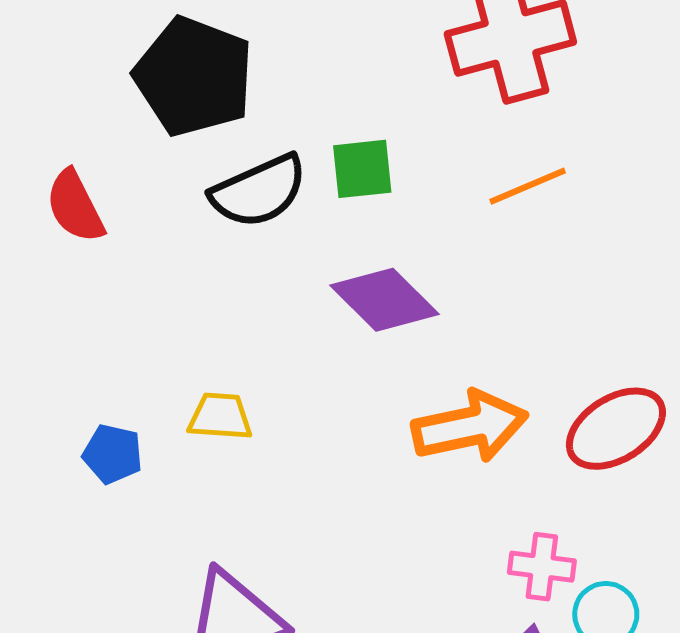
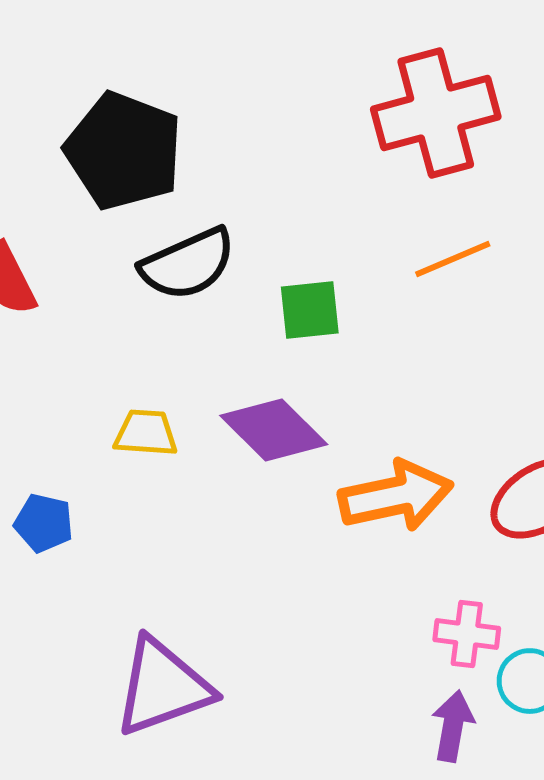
green square: (362, 169) -> (310, 310), moved
purple diamond: (385, 300) -> (274, 430), moved
yellow trapezoid: (220, 416) -> (146, 433), moved

